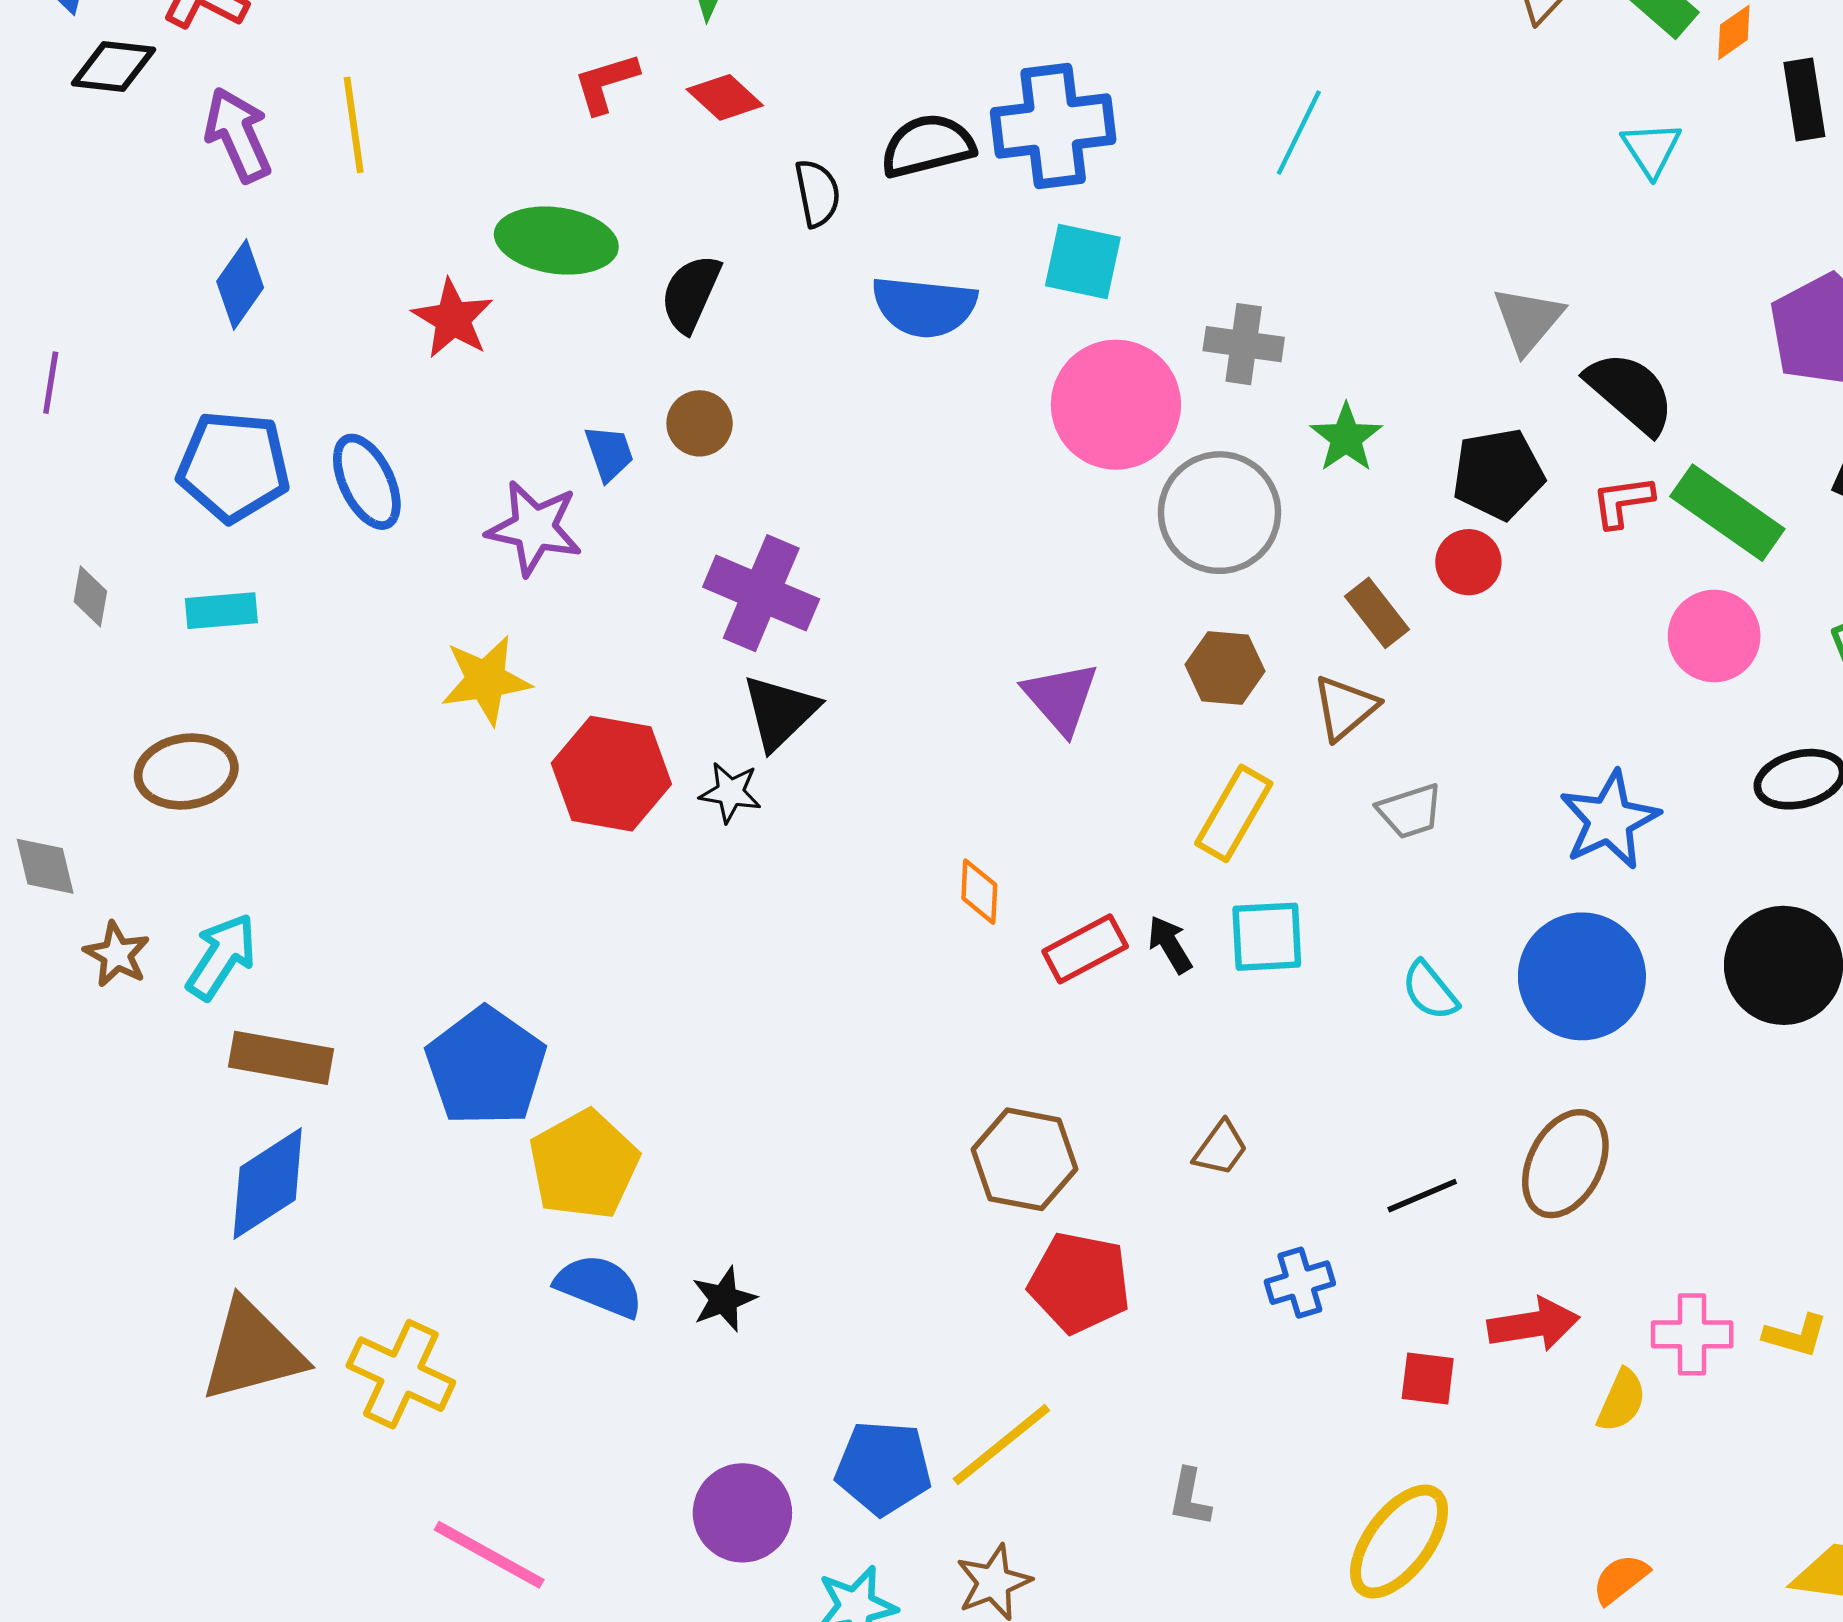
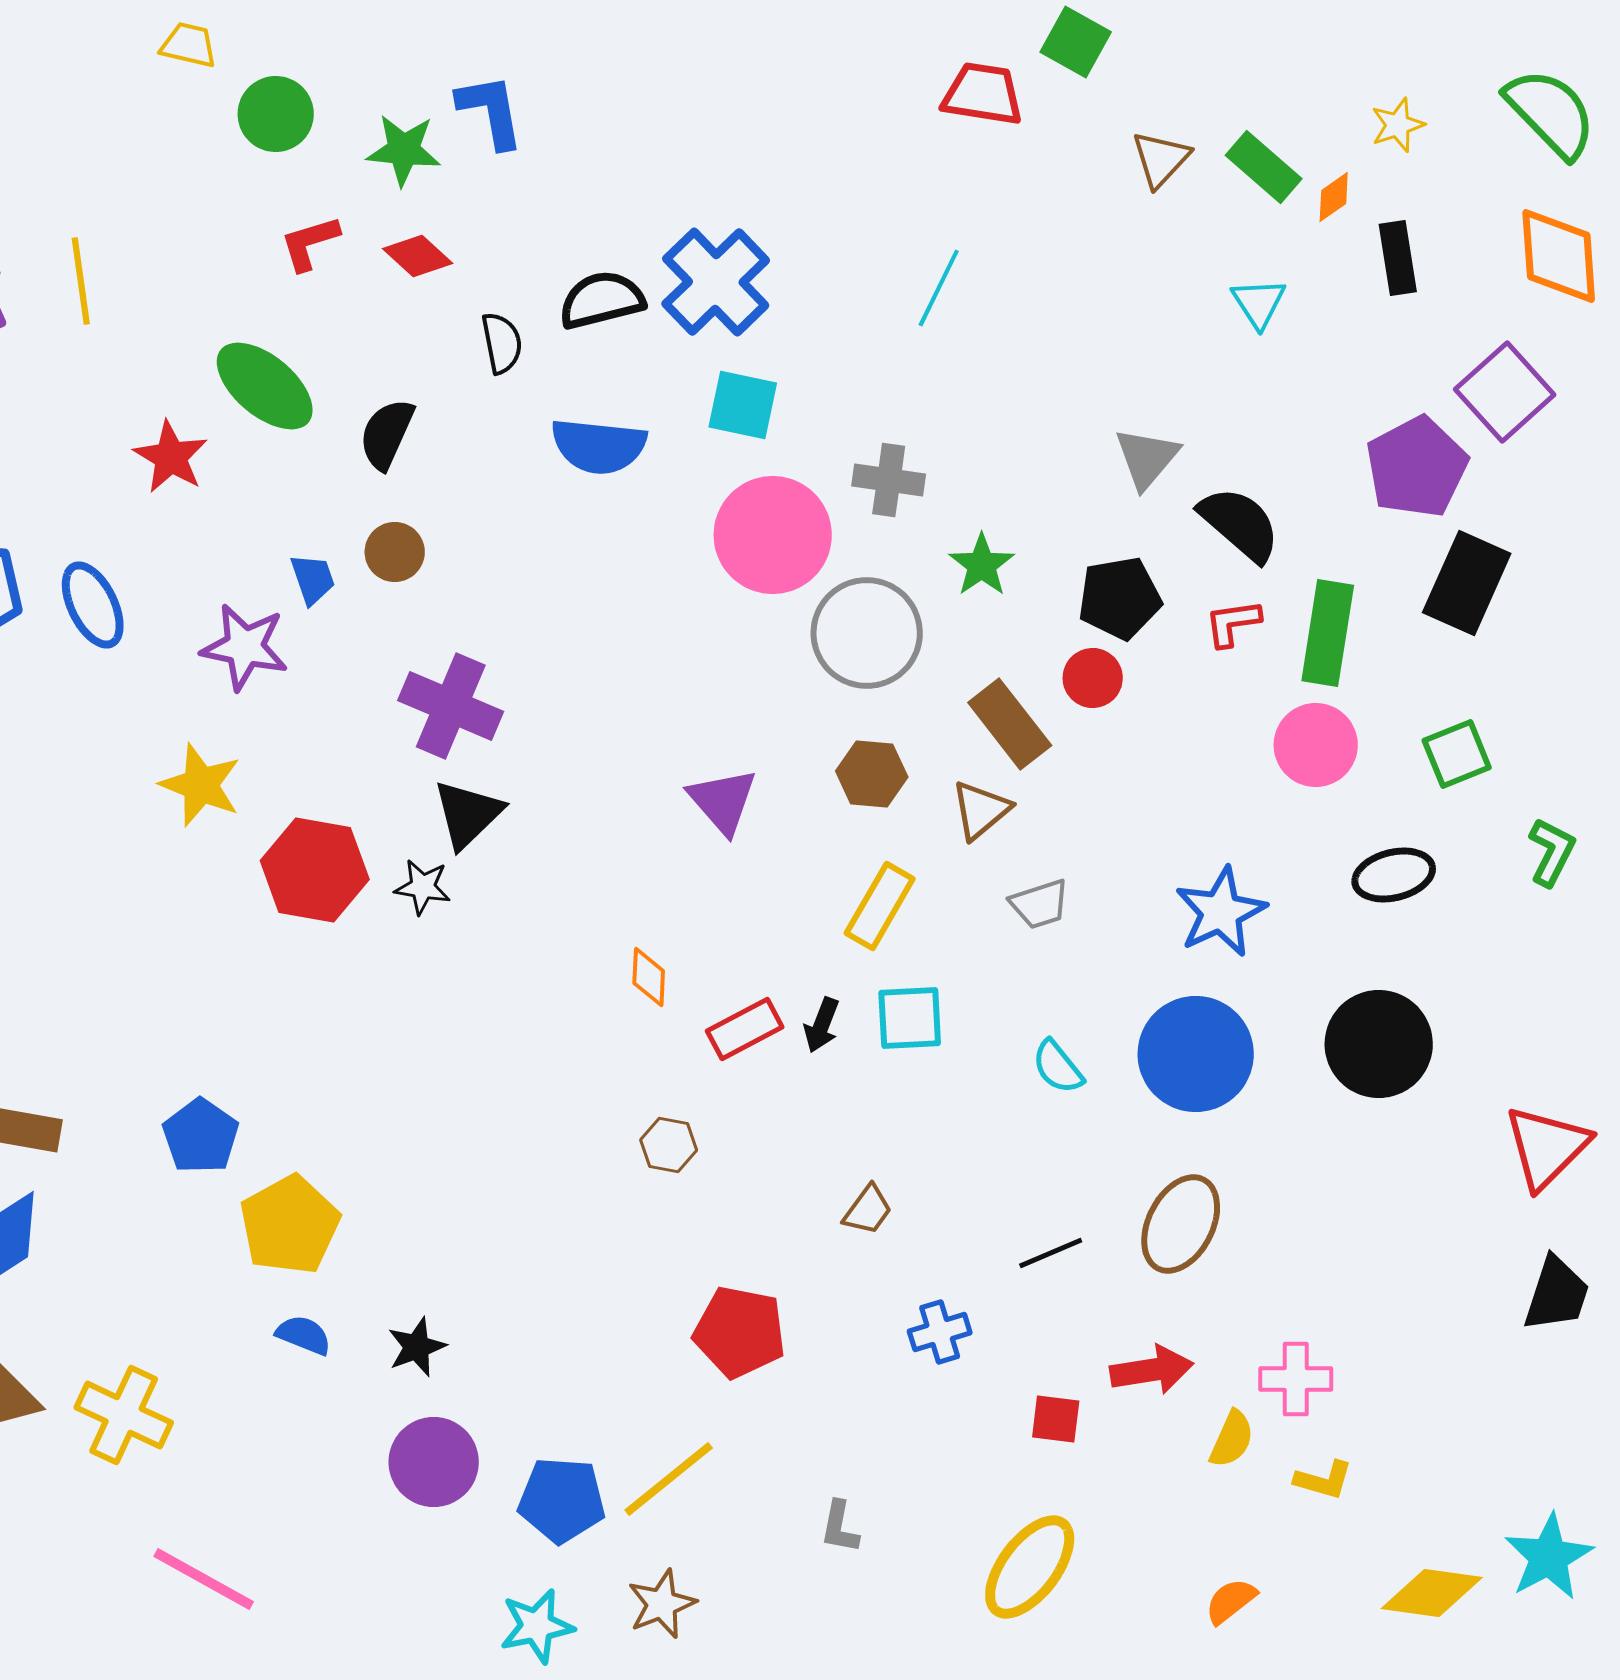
blue cross: (1053, 126) -> (716, 282), turned -37
green ellipse: (556, 241) -> (265, 386), turned 32
green rectangle: (1727, 513) -> (1328, 633), turned 64
brown rectangle: (1377, 613) -> (1010, 724), size x1.4
yellow star: (486, 680) -> (201, 785), turned 30
black arrow: (1170, 944) -> (822, 1025), turned -128
blue pentagon: (486, 1067) -> (201, 1136), size x0.7
brown hexagon: (1024, 1159) -> (669, 1145), moved, size x0.6
blue semicircle: (599, 1286) -> (304, 1335), size x0.7
yellow L-shape: (1796, 1336) -> (1324, 1480), moved
purple circle: (742, 1513) -> (434, 1462), moved

